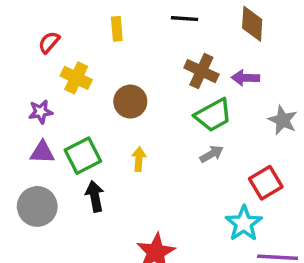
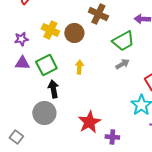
brown cross: (201, 71) -> (98, 14), moved
yellow cross: (76, 78) -> (50, 30), moved
gray circle: (37, 206) -> (44, 113), moved

